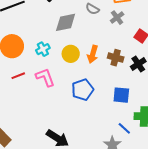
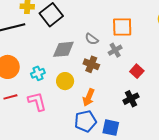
orange arrow: (93, 54) -> (89, 97), moved
brown cross: (116, 58) -> (91, 64), moved
blue pentagon: (83, 90) -> (85, 121), moved

